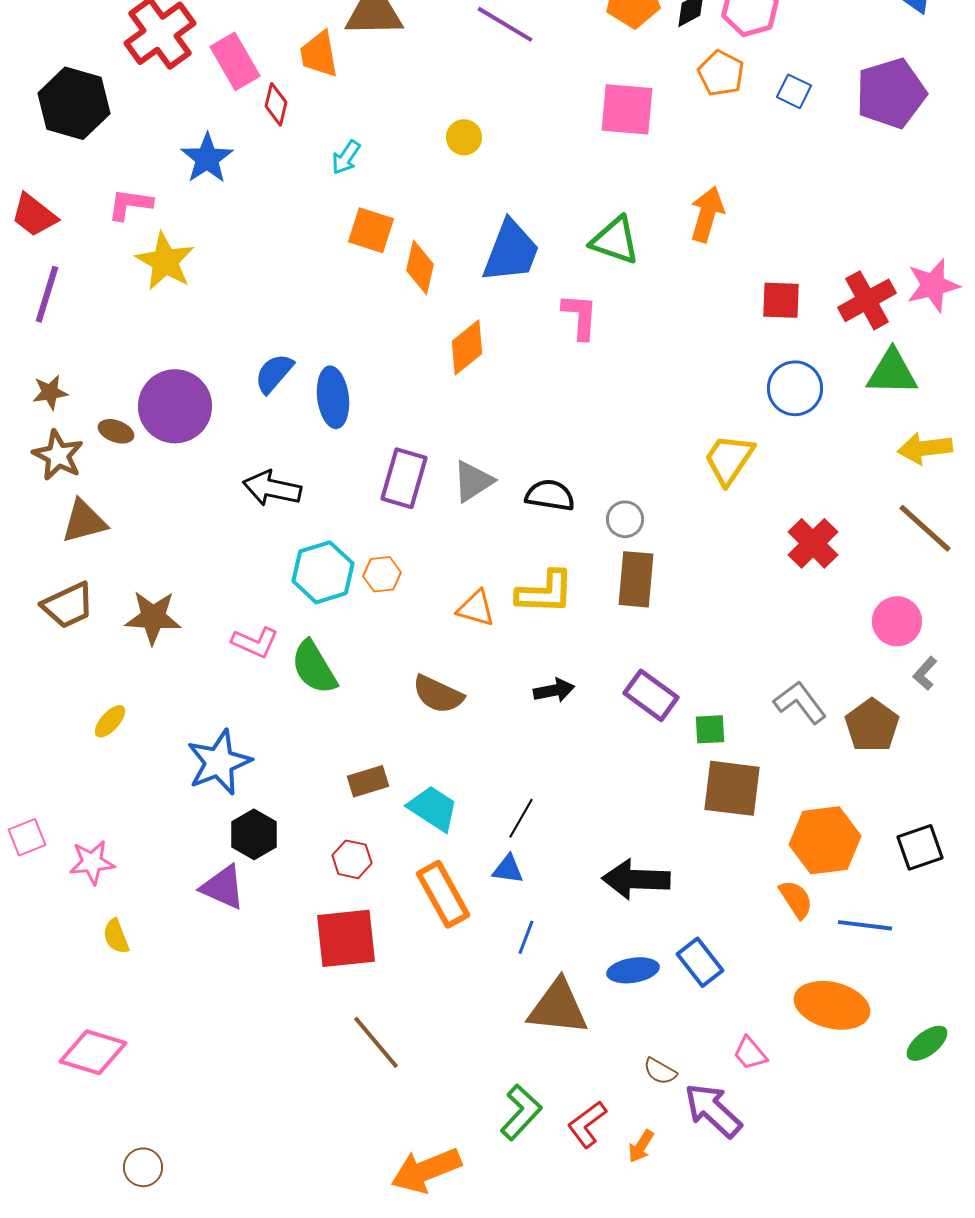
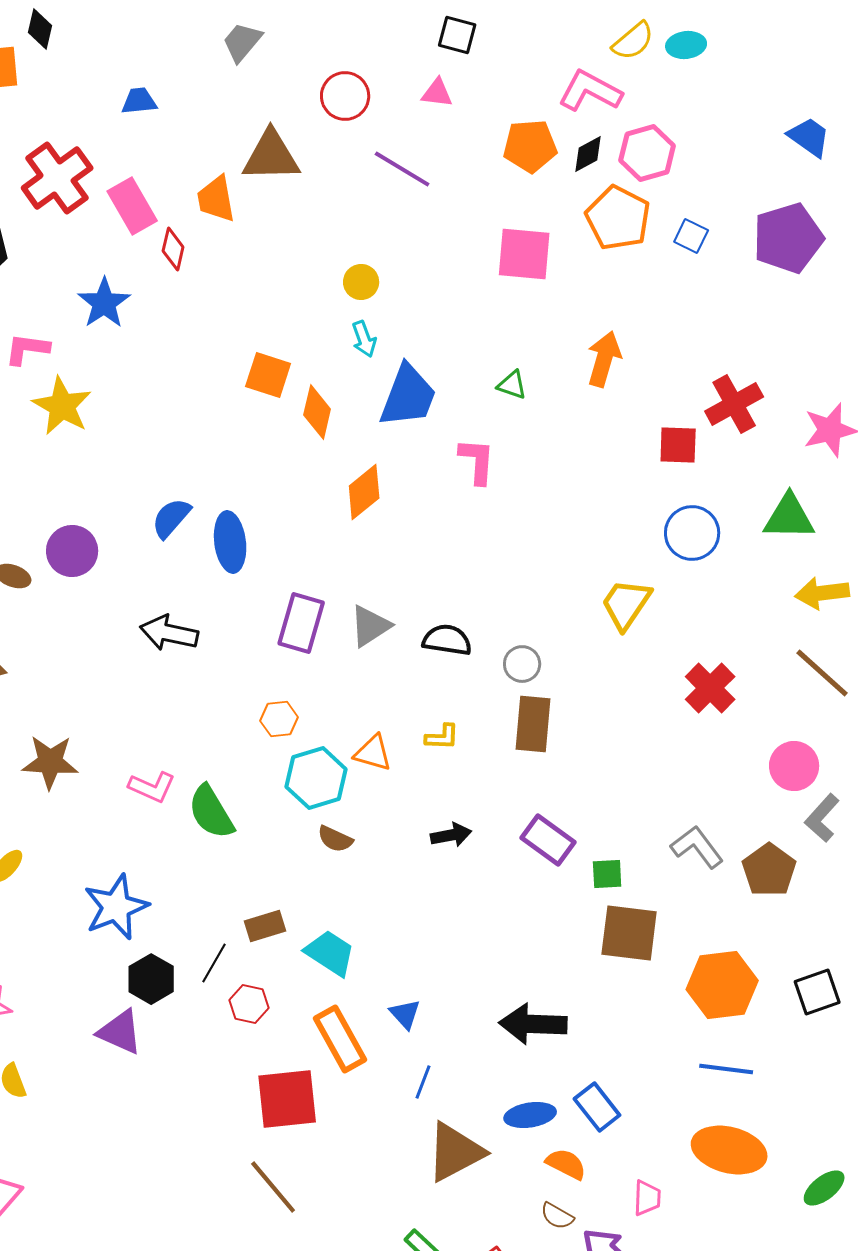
orange pentagon: (721, 73) -> (618, 218), size x1.4
cyan arrow: (346, 157) -> (364, 339), moved, turned -54
green triangle: (615, 240) -> (512, 385), size x0.6
red cross: (867, 300) -> (734, 404), moved
purple circle: (175, 406) -> (72, 551), size x0.7
cyan hexagon: (323, 572) -> (316, 778), moved
yellow L-shape: (545, 592) -> (442, 737), size x0.6
gray L-shape: (925, 673) -> (822, 818), size x1.4
brown semicircle: (438, 694) -> (335, 839), size x0.7
black line: (521, 818) -> (214, 963), moved
blue triangle: (508, 869) -> (405, 1014), turned 40
orange semicircle: (796, 899) -> (566, 1164), moved, turned -30
blue line: (865, 925) -> (726, 1069), moved
red square: (346, 938) -> (287, 1099), moved
brown triangle: (558, 1007) -> (455, 1152), turned -34
pink trapezoid: (750, 1053) -> (647, 1198), turned -138

